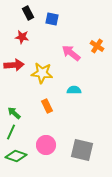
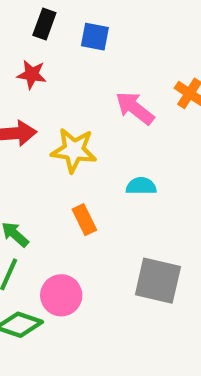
black rectangle: (28, 13) -> (44, 24), turned 48
pink circle: (46, 145) -> (61, 295), moved
gray square: (82, 150) -> (158, 281), moved

